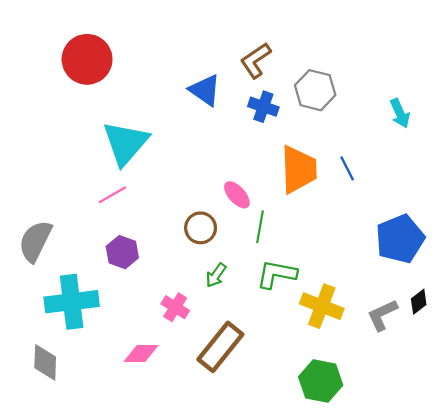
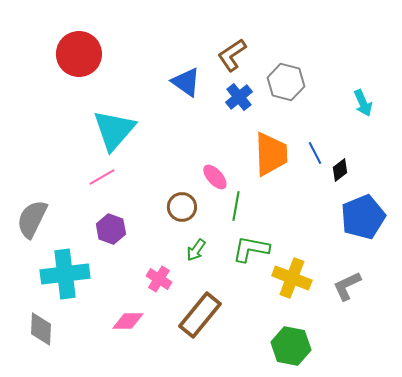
blue cross: (263, 107) -> (239, 97), turned 32
black diamond: (419, 302) -> (340, 170), moved

